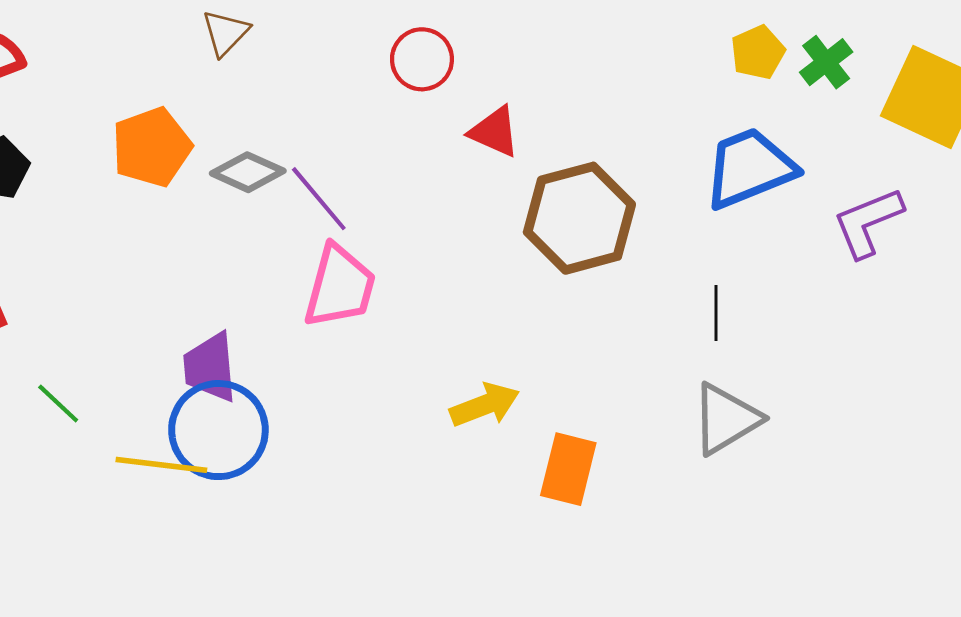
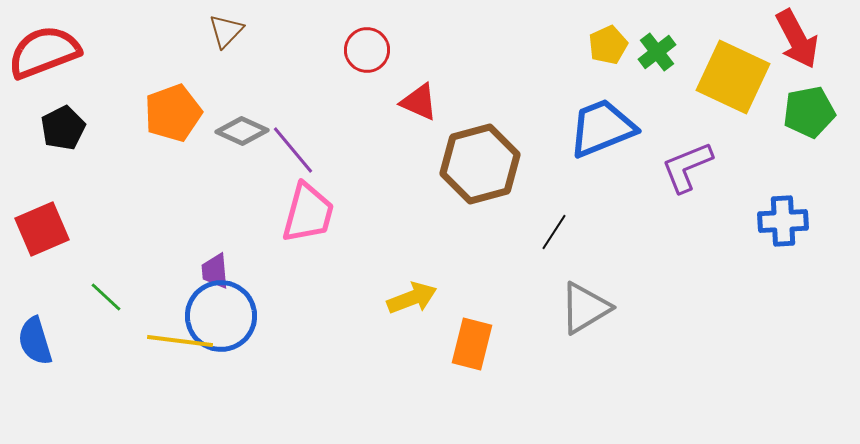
black line: (716, 313) -> (554, 232), moved, turned 33
purple trapezoid: (210, 367) -> (215, 271), size x0.7

